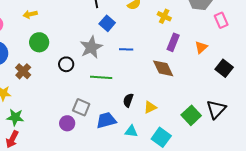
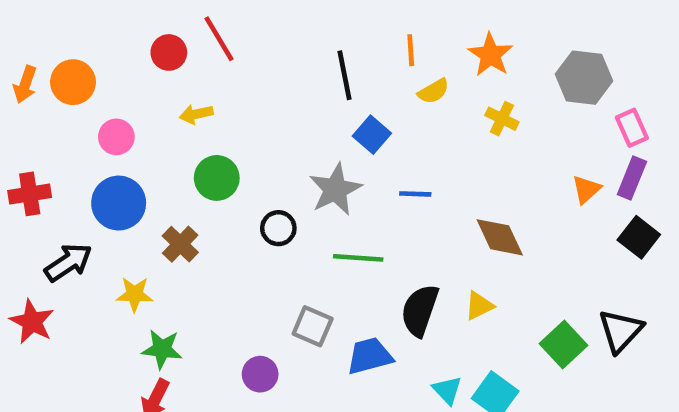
purple rectangle: (173, 42) -> (632, 178), moved
black semicircle: (128, 100) -> (420, 310), size x1.6
yellow triangle: (150, 107) -> (479, 306), moved
purple circle: (67, 123) -> (260, 374), moved
cyan triangle: (131, 131) -> (447, 390), moved, turned 40

